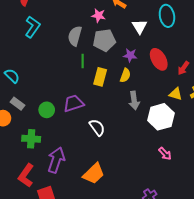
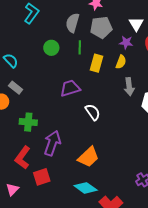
white triangle: (140, 27) -> (136, 24), moved
green circle: (47, 110) -> (51, 48), moved

